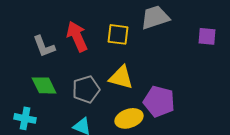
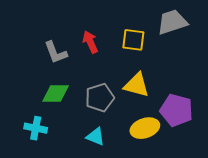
red arrow: (77, 36) -> (90, 42), size x0.7
green diamond: (44, 85) -> (56, 93), turned -64

